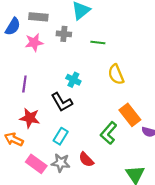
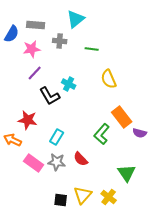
purple line: (24, 84) -> (35, 73), moved, turned 35
black L-shape: (62, 102) -> (50, 96), moved

